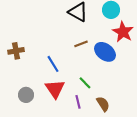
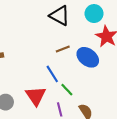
blue line: (53, 64) -> (52, 74), moved

